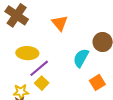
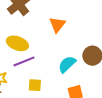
yellow square: (42, 83) -> (35, 85), moved, turned 32

